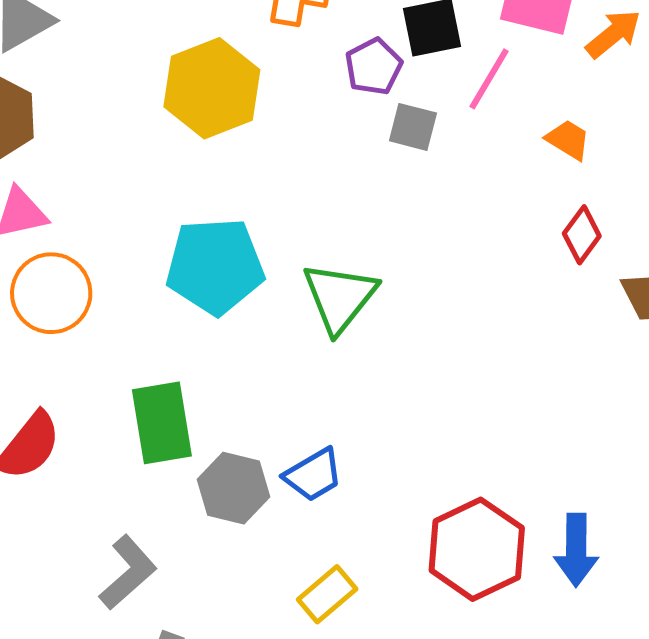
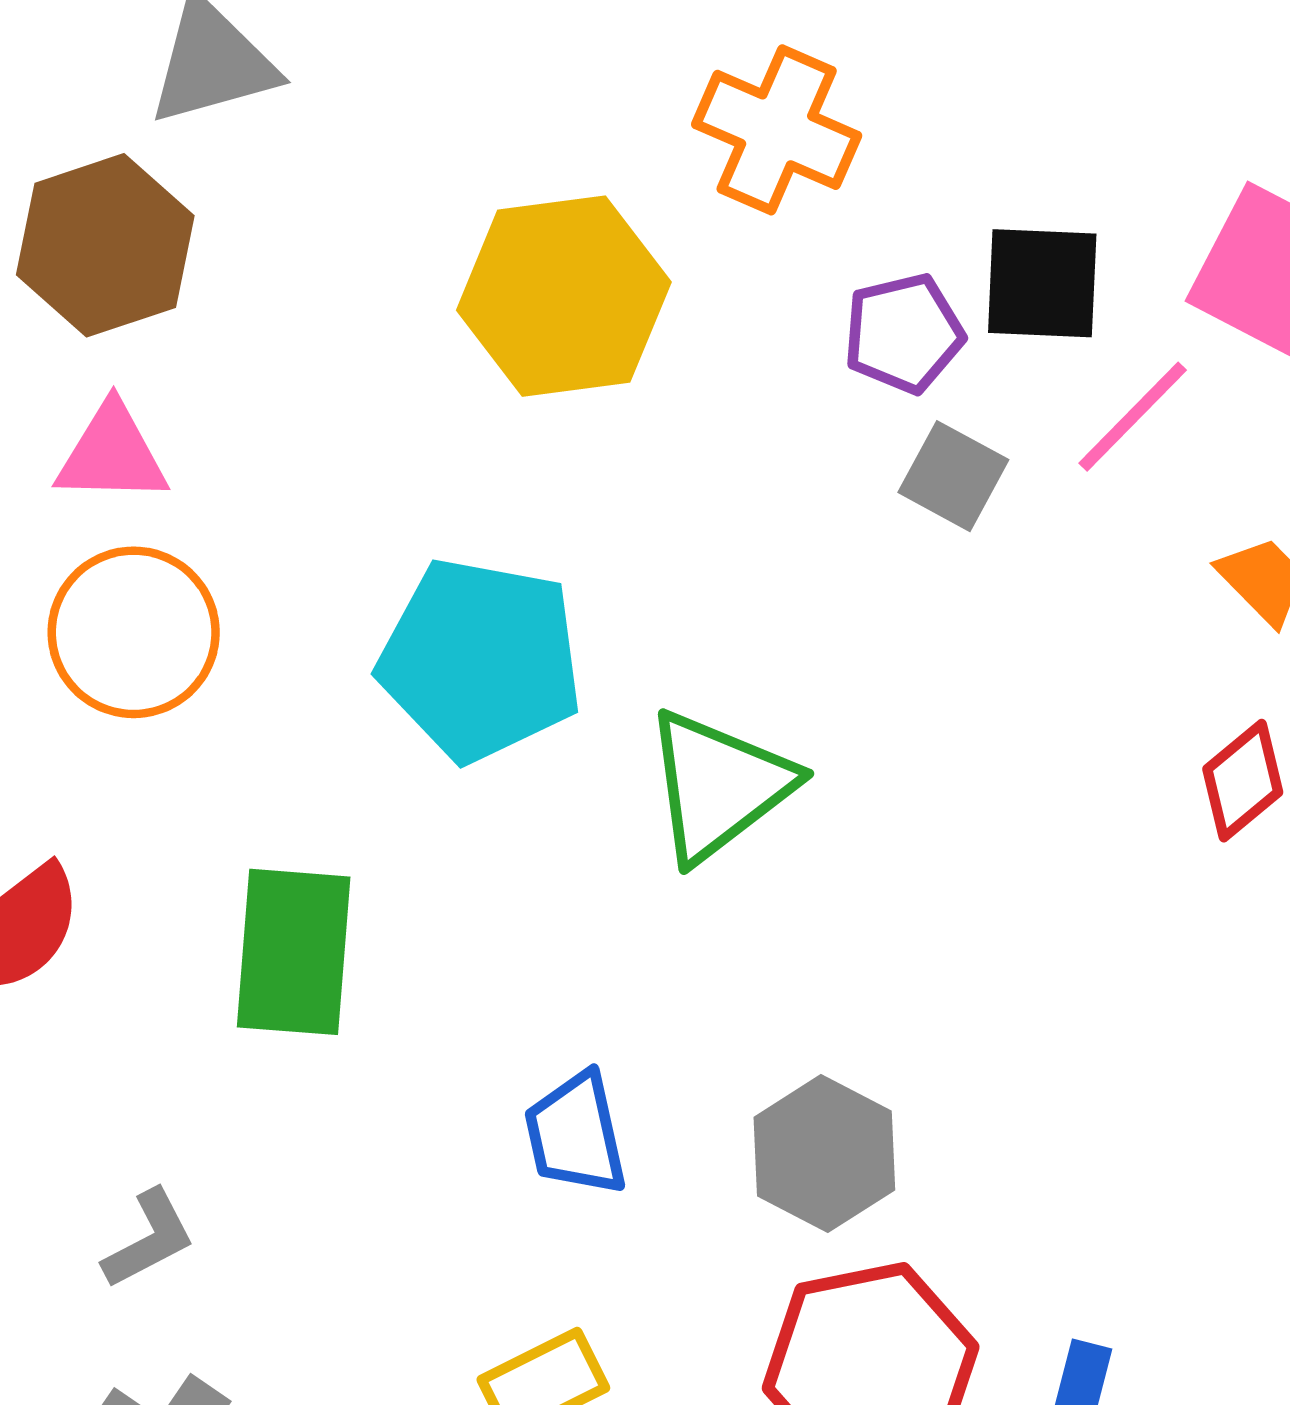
blue trapezoid: (313, 475) -> (576, 1134), turned 94
gray hexagon: (233, 488) -> (824, 1154), moved
gray L-shape: (128, 572) -> (149, 1239), size x0.7

